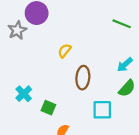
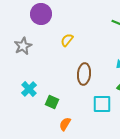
gray star: (17, 30) -> (23, 46), moved
yellow semicircle: (65, 51) -> (67, 40), moved

